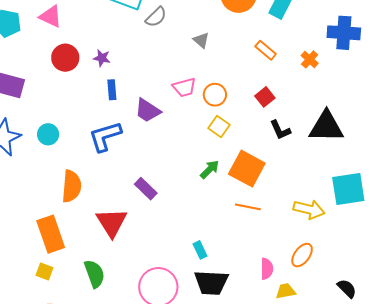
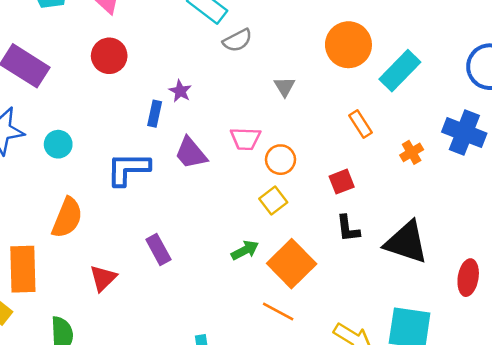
purple star: (102, 58) -> (180, 91), moved
red triangle: (112, 222) -> (103, 278), size x0.7

